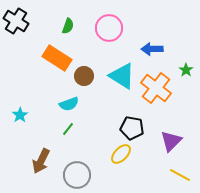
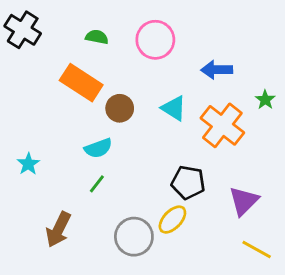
green semicircle: (68, 26) -> (97, 37), turned -98
cyan triangle: (122, 76) -> (174, 108), size x0.7
gray circle: (77, 175) -> (134, 237), moved

